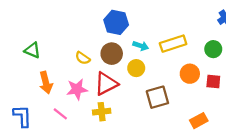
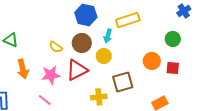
yellow rectangle: (173, 44) -> (128, 20), moved
cyan arrow: (141, 46) -> (108, 36), turned 88
yellow cross: (102, 112) -> (99, 97), moved
pink line: (60, 114) -> (45, 100), moved

